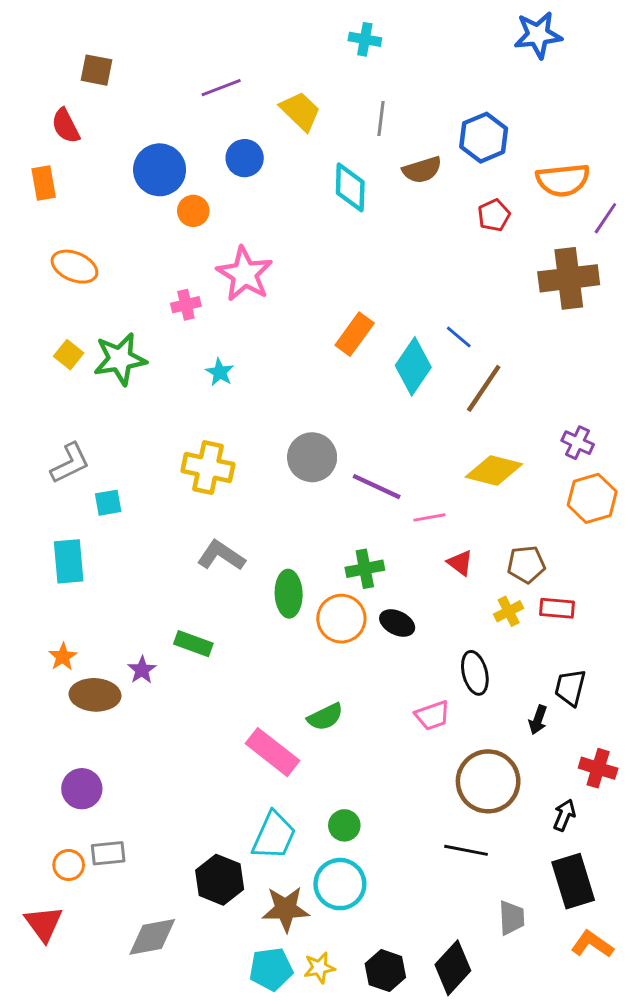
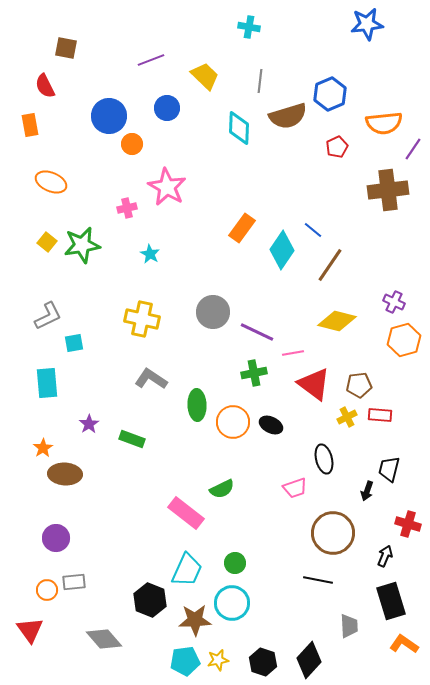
brown semicircle: (422, 170) -> (288, 116), size x1.4
red triangle: (460, 563) -> (314, 384), size x1.8
green cross: (365, 569) -> (254, 373), moved
purple star: (142, 670) -> (89, 424), moved
gray diamond: (152, 937) -> (104, 639), turned 60

